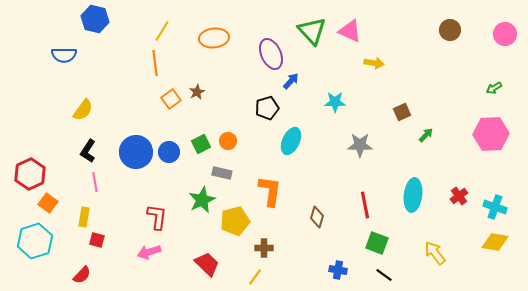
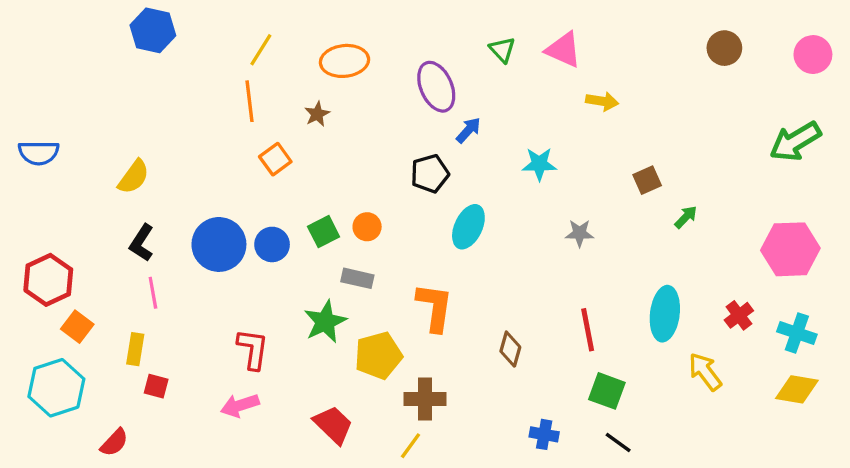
green triangle: (312, 31) -> (502, 50), size x0.6
blue semicircle: (64, 55) -> (39, 153), moved
green arrow: (494, 88) -> (795, 141), size x2.0
brown star: (197, 92) -> (317, 114), moved
pink hexagon: (491, 134) -> (790, 249), moved
gray star: (360, 145) -> (580, 233), size x0.7
brown cross: (264, 248) -> (425, 399), size x1.4
yellow arrow: (435, 253) -> (705, 372), moved
red semicircle: (82, 275) -> (114, 442), moved

